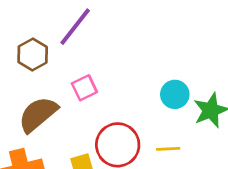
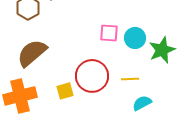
pink square: (84, 88) -> (109, 33), moved, turned 30

